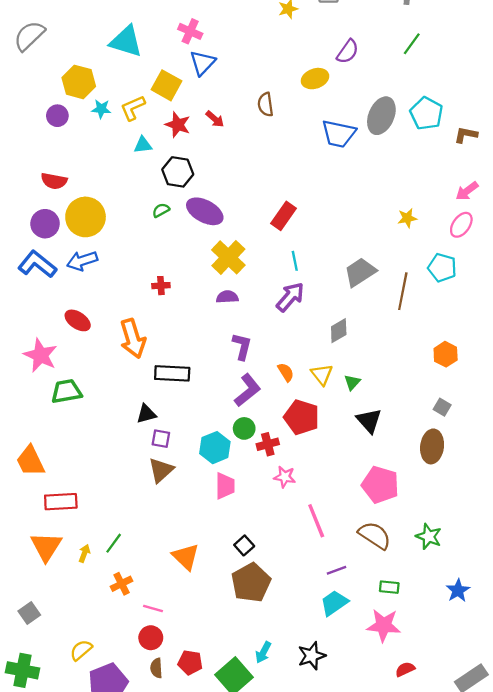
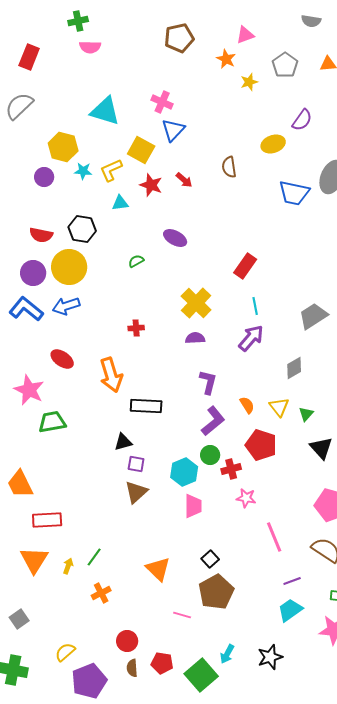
black hexagon: (178, 172) -> (82, 229), moved
purple ellipse: (205, 211) -> (175, 238), moved, size x0.7
pink line: (153, 608) -> (182, 615), moved

